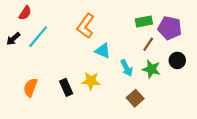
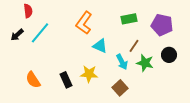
red semicircle: (25, 13) -> (28, 11), turned -40
green rectangle: (144, 22) -> (129, 19), moved
brown line: (148, 44) -> (134, 46), moved
orange semicircle: (30, 87) -> (33, 80), turned -54
brown square: (135, 98) -> (120, 88), moved

